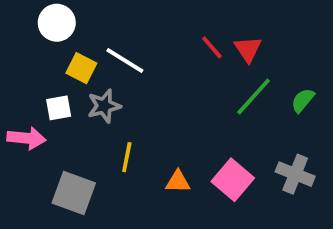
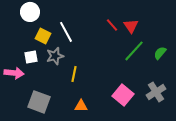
white line: (125, 61) -> (66, 32), turned 30
yellow line: (127, 157) -> (74, 74), moved
gray cross: (295, 174) -> (156, 92), turned 36
orange triangle: (178, 182) -> (81, 106), moved

